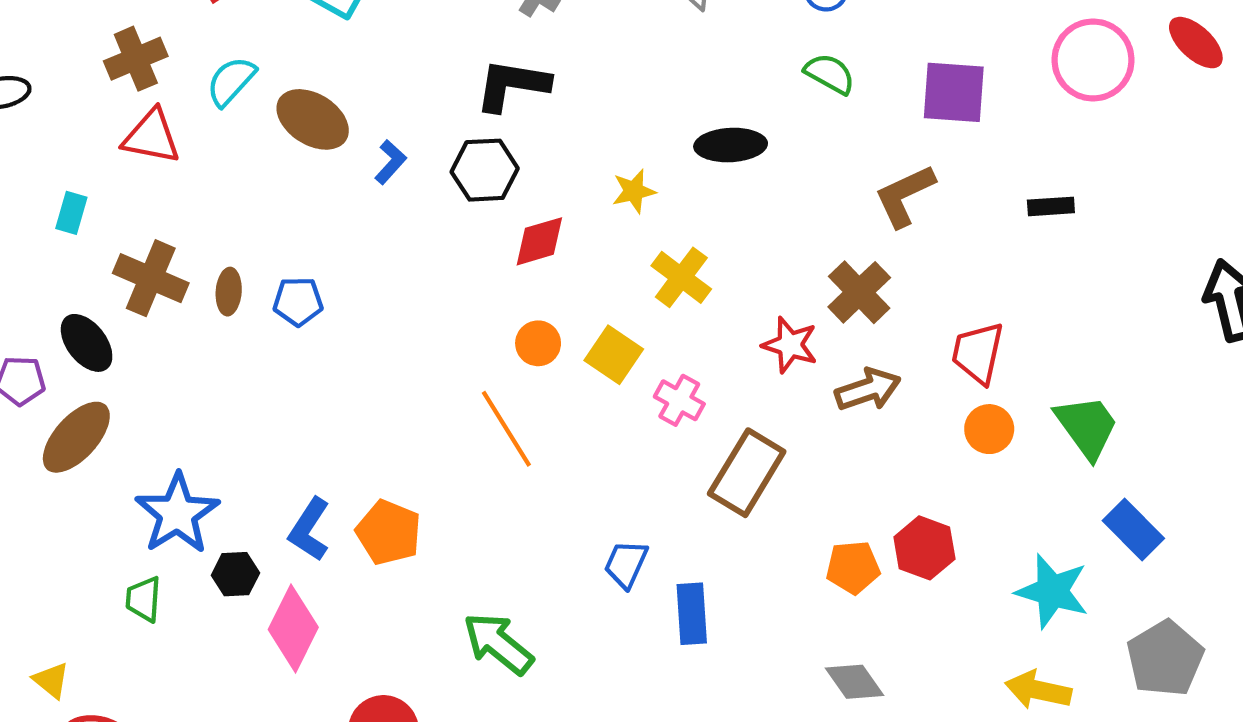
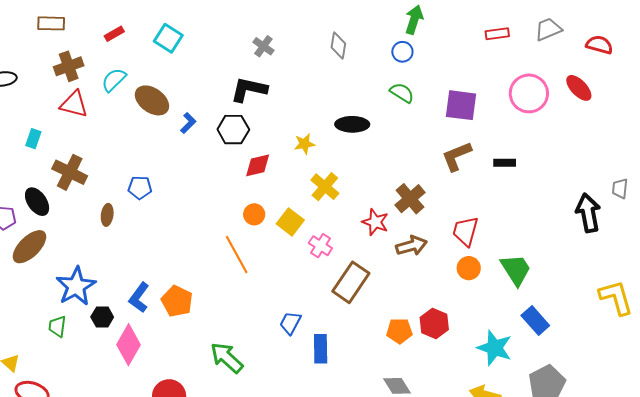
brown L-shape: (905, 196) -> (457, 156), moved
brown ellipse: (229, 292) -> (107, 215), moved

